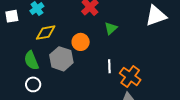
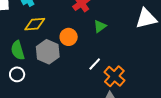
white line: (109, 66) -> (95, 64), turned 40

